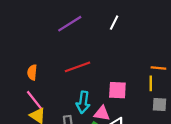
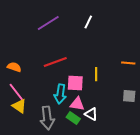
orange semicircle: (32, 72) -> (14, 67), turned 104
yellow line: (151, 83) -> (96, 74), moved
pink square: (117, 90) -> (75, 83), moved

